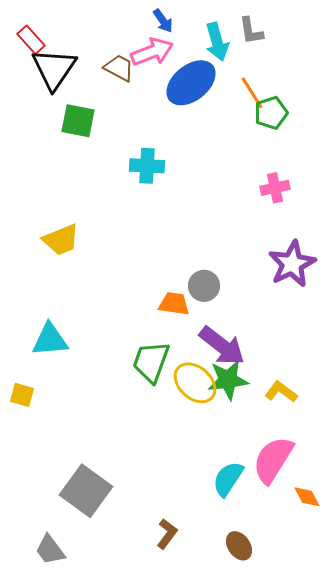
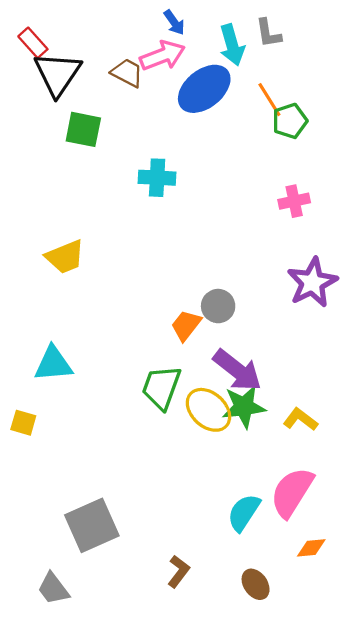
orange trapezoid: (174, 304) -> (186, 325), turned -60
gray square: (86, 491) -> (92, 525), turned 30
orange diamond: (307, 497) -> (311, 548), moved, turned -68

